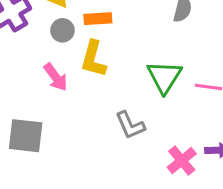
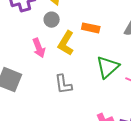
orange rectangle: (98, 19) -> (91, 28), moved
gray L-shape: (130, 125) -> (63, 84), moved

